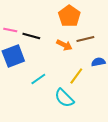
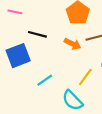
pink line: (10, 30) -> (15, 12), moved

